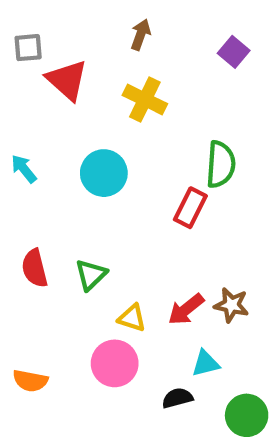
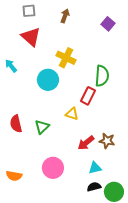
gray square: (28, 48) -> (29, 11), moved
yellow cross: (145, 100) -> (66, 58), moved
cyan arrow: (24, 169) -> (11, 66), moved
yellow triangle: (132, 318) -> (72, 114), moved
black semicircle: (177, 398) -> (94, 187), moved

